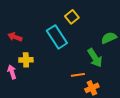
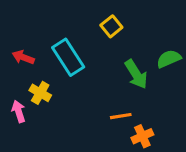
cyan rectangle: (57, 37) -> (68, 57), moved
green arrow: (95, 58) -> (136, 74), moved
yellow cross: (26, 60) -> (40, 93), turned 32

